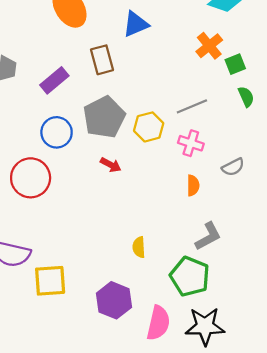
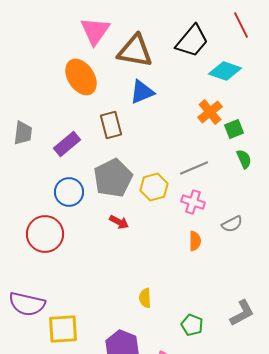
gray L-shape: (208, 236) -> (242, 313), moved
green pentagon: (190, 276) -> (192, 325), size x0.6

